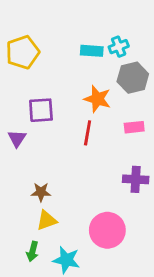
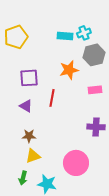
orange star: (97, 99) -> (69, 70), turned -30
red line: (88, 133) -> (52, 98), moved
purple triangle: (17, 138) -> (26, 106), moved, turned -32

